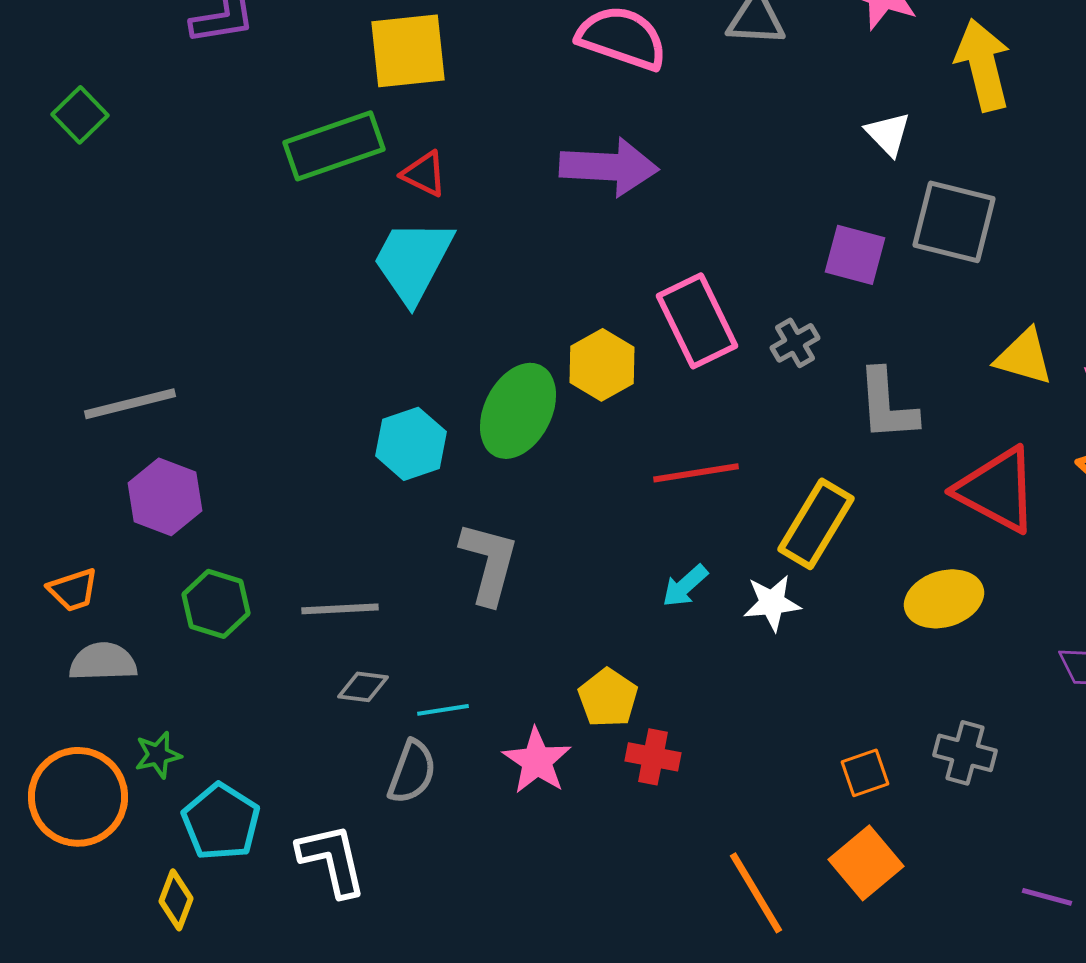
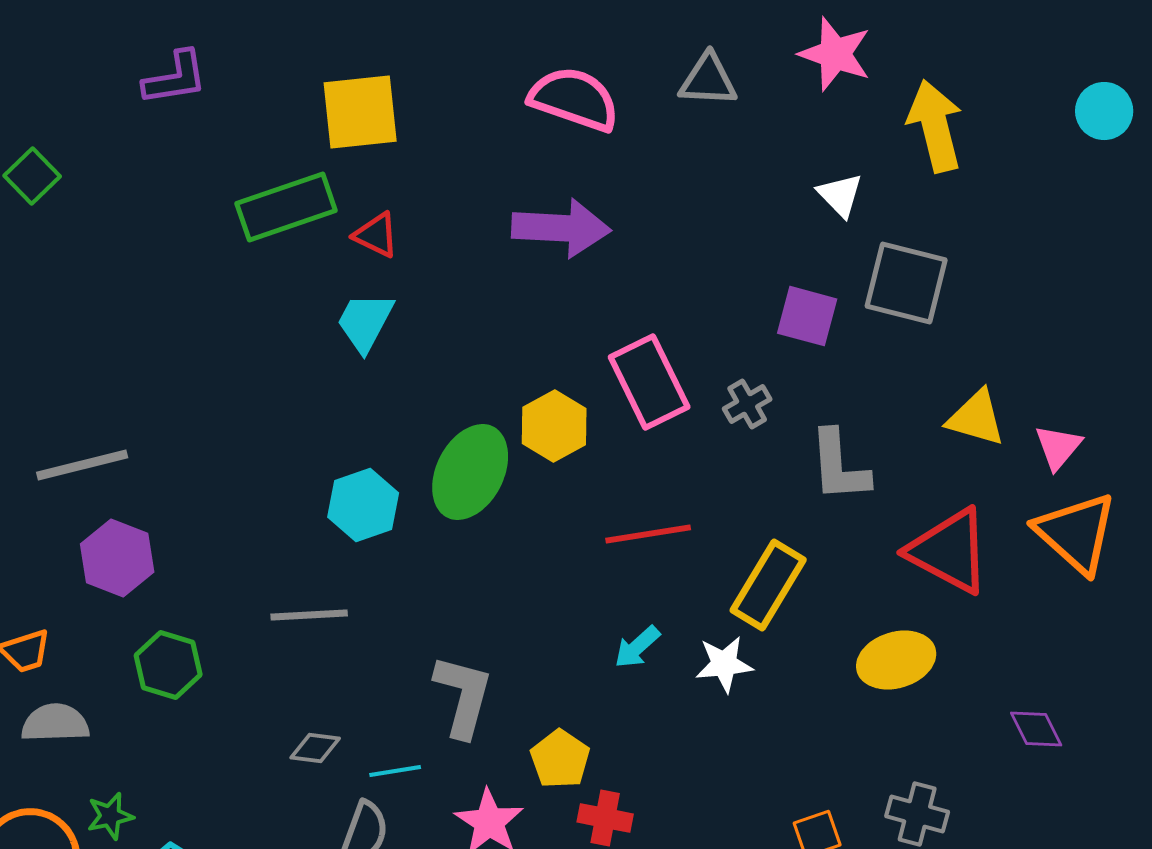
cyan trapezoid: (413, 261) -> (365, 322), size x0.7
gray L-shape: (489, 563) -> (463, 696), moved
gray line: (340, 609) -> (309, 615), moved

